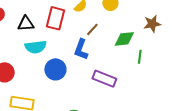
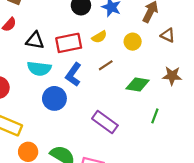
red rectangle: (55, 18) -> (69, 43), turned 50
blue L-shape: (81, 49) -> (73, 74), moved
green line: (140, 57) -> (155, 116), moved

